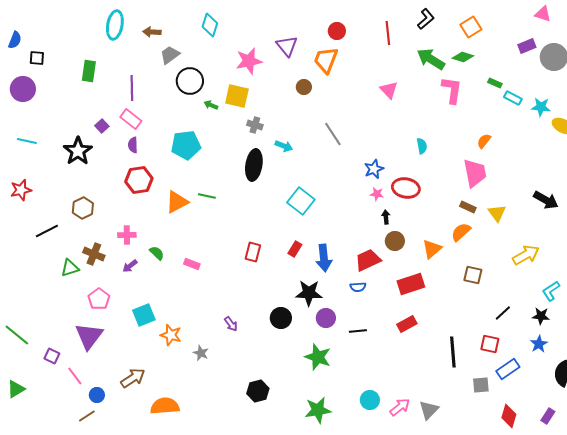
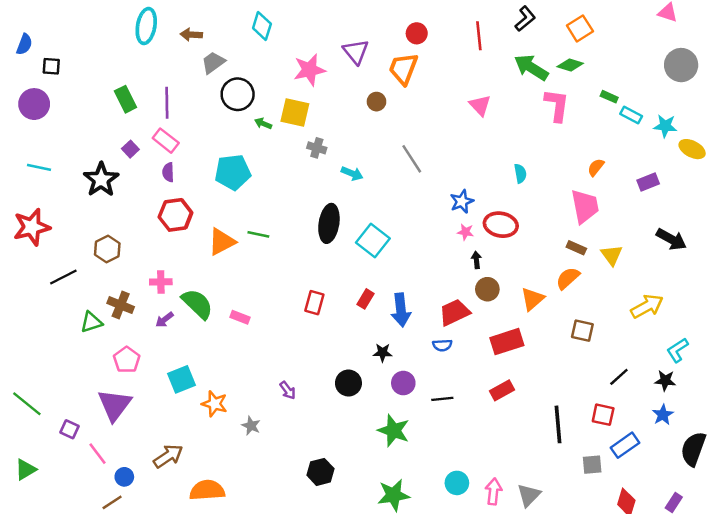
purple rectangle: (527, 46) -> (648, 182), moved
green rectangle: (89, 71) -> (125, 99), moved, turned -35
black ellipse: (254, 165) -> (329, 223), moved
red star: (21, 190) -> (32, 227), size x1.4
green semicircle: (157, 253) -> (197, 304), size x1.8
black star: (309, 293) -> (383, 353), size x0.6
pink arrow: (400, 407) -> (493, 491), turned -45

